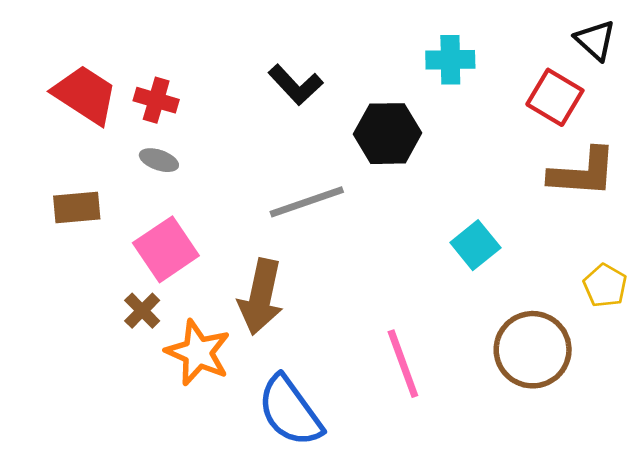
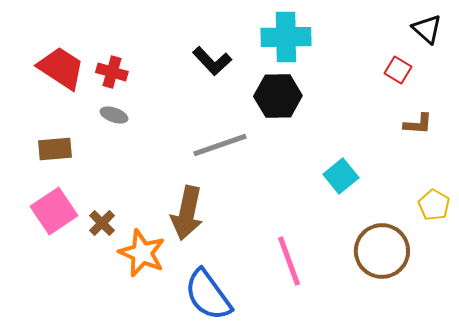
cyan cross: (450, 60) -> (286, 37), moved, size x1.4
red square: (555, 97) -> (398, 70), size x0.7
brown L-shape: (583, 173) -> (418, 124), size x0.6
pink square: (166, 249) -> (54, 211), moved

